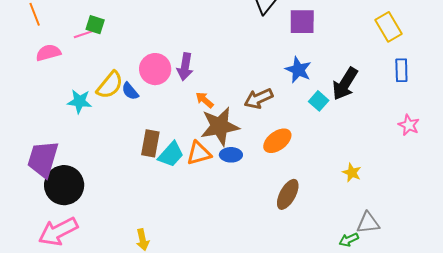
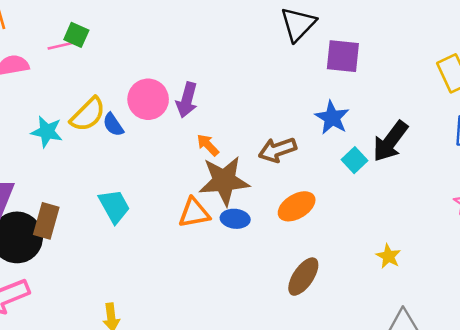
brown rectangle: (150, 143) -> (46, 221), moved
cyan trapezoid: (171, 154) -> (114, 206), moved, turned -76

